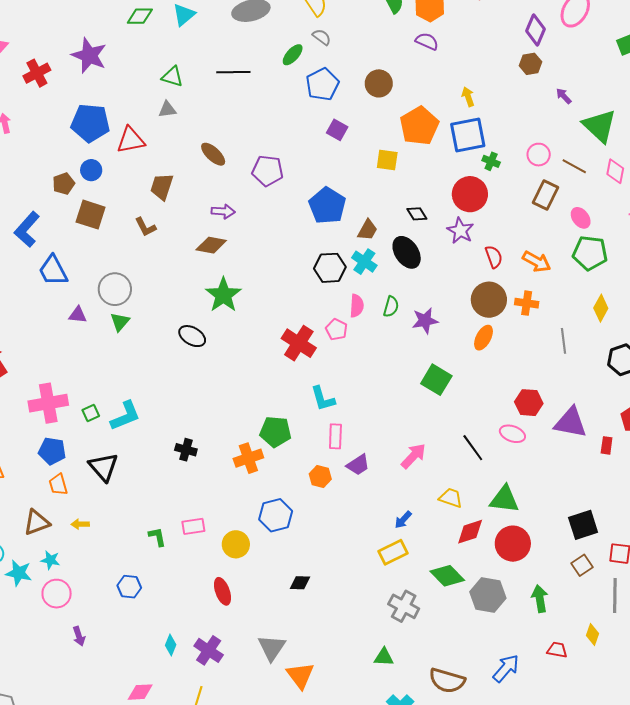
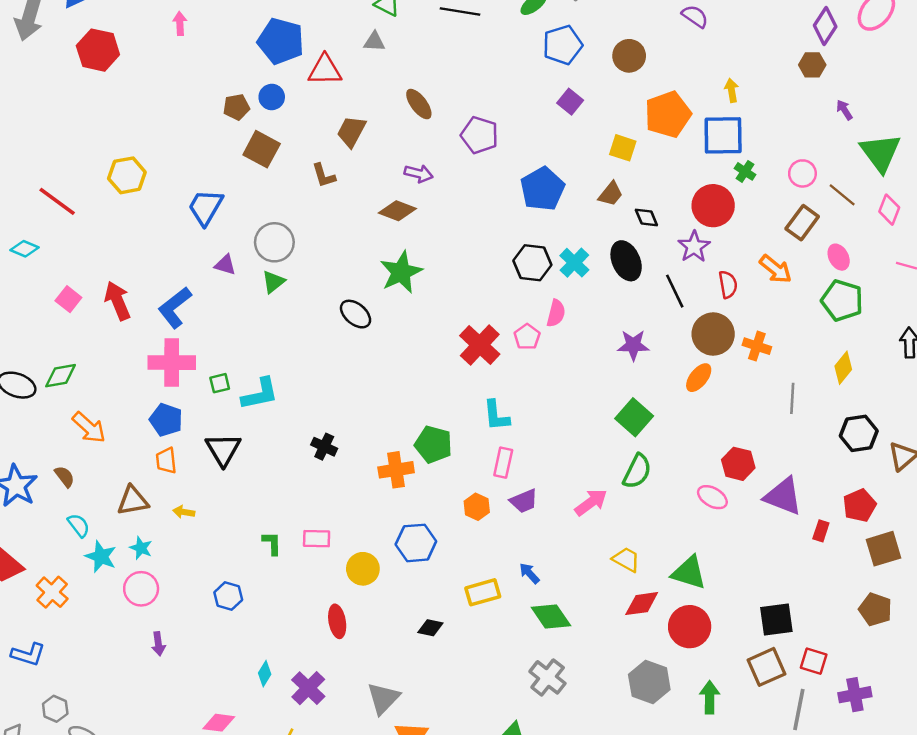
blue L-shape: (27, 229) -> (175, 308), moved
brown trapezoid: (368, 230) -> (611, 194), moved
orange arrow: (537, 262) -> (776, 269), moved
blue trapezoid: (53, 271) -> (206, 207), turned 48
green semicircle: (391, 307) -> (637, 471), moved, size x1.4
black line: (473, 448) -> (675, 291), moved
blue arrow: (403, 520) -> (529, 573), moved, turned 84
yellow rectangle: (393, 552) -> (483, 592), moved
brown square: (582, 565) -> (766, 667), size x1.5
green diamond: (447, 576) -> (551, 616), moved

